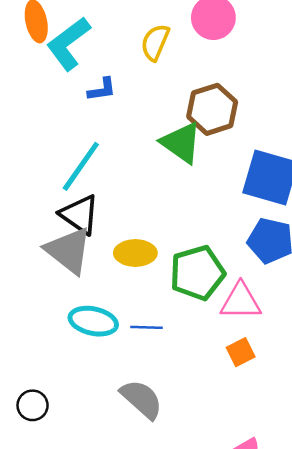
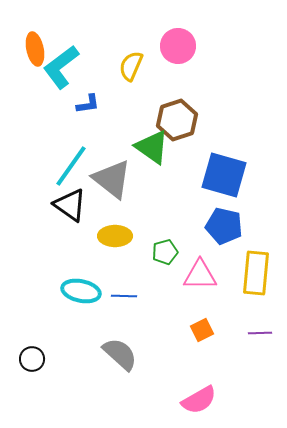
gray triangle: (68, 251) -> (112, 179), moved
green pentagon: (197, 273) -> (165, 252), size x0.6
orange square: (241, 352) -> (202, 330), moved

